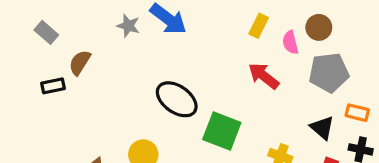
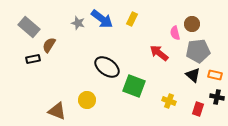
yellow rectangle: (259, 26) -> (132, 19), moved
gray rectangle: (46, 32) -> (29, 27), size x1.5
black triangle: (322, 128) -> (193, 75), moved

